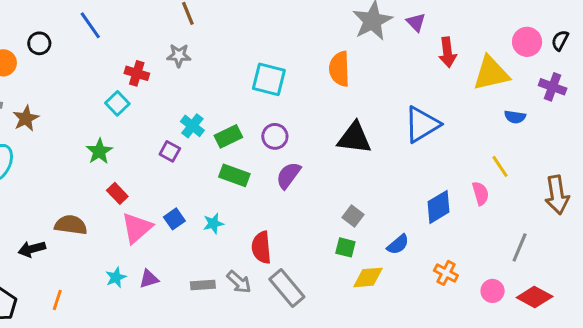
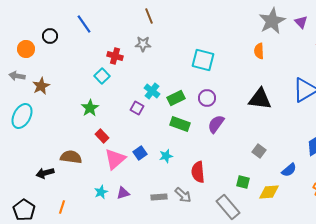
orange semicircle: (339, 69) -> (259, 51), moved, size x0.7
green square: (345, 247) -> (243, 182), moved
gray rectangle: (287, 288) -> (228, 207), moved

